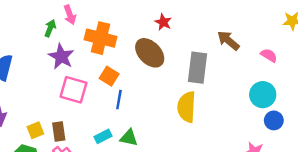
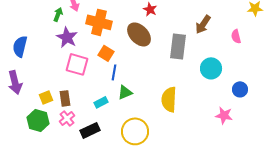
brown arrow: (228, 41) -> (203, 24), turned -96
pink semicircle: (269, 55) -> (236, 36), turned -136
cyan circle: (263, 95) -> (211, 68), moved
yellow semicircle: (187, 107) -> (169, 99), moved
green triangle: (129, 138) -> (125, 92), moved, turned -35

